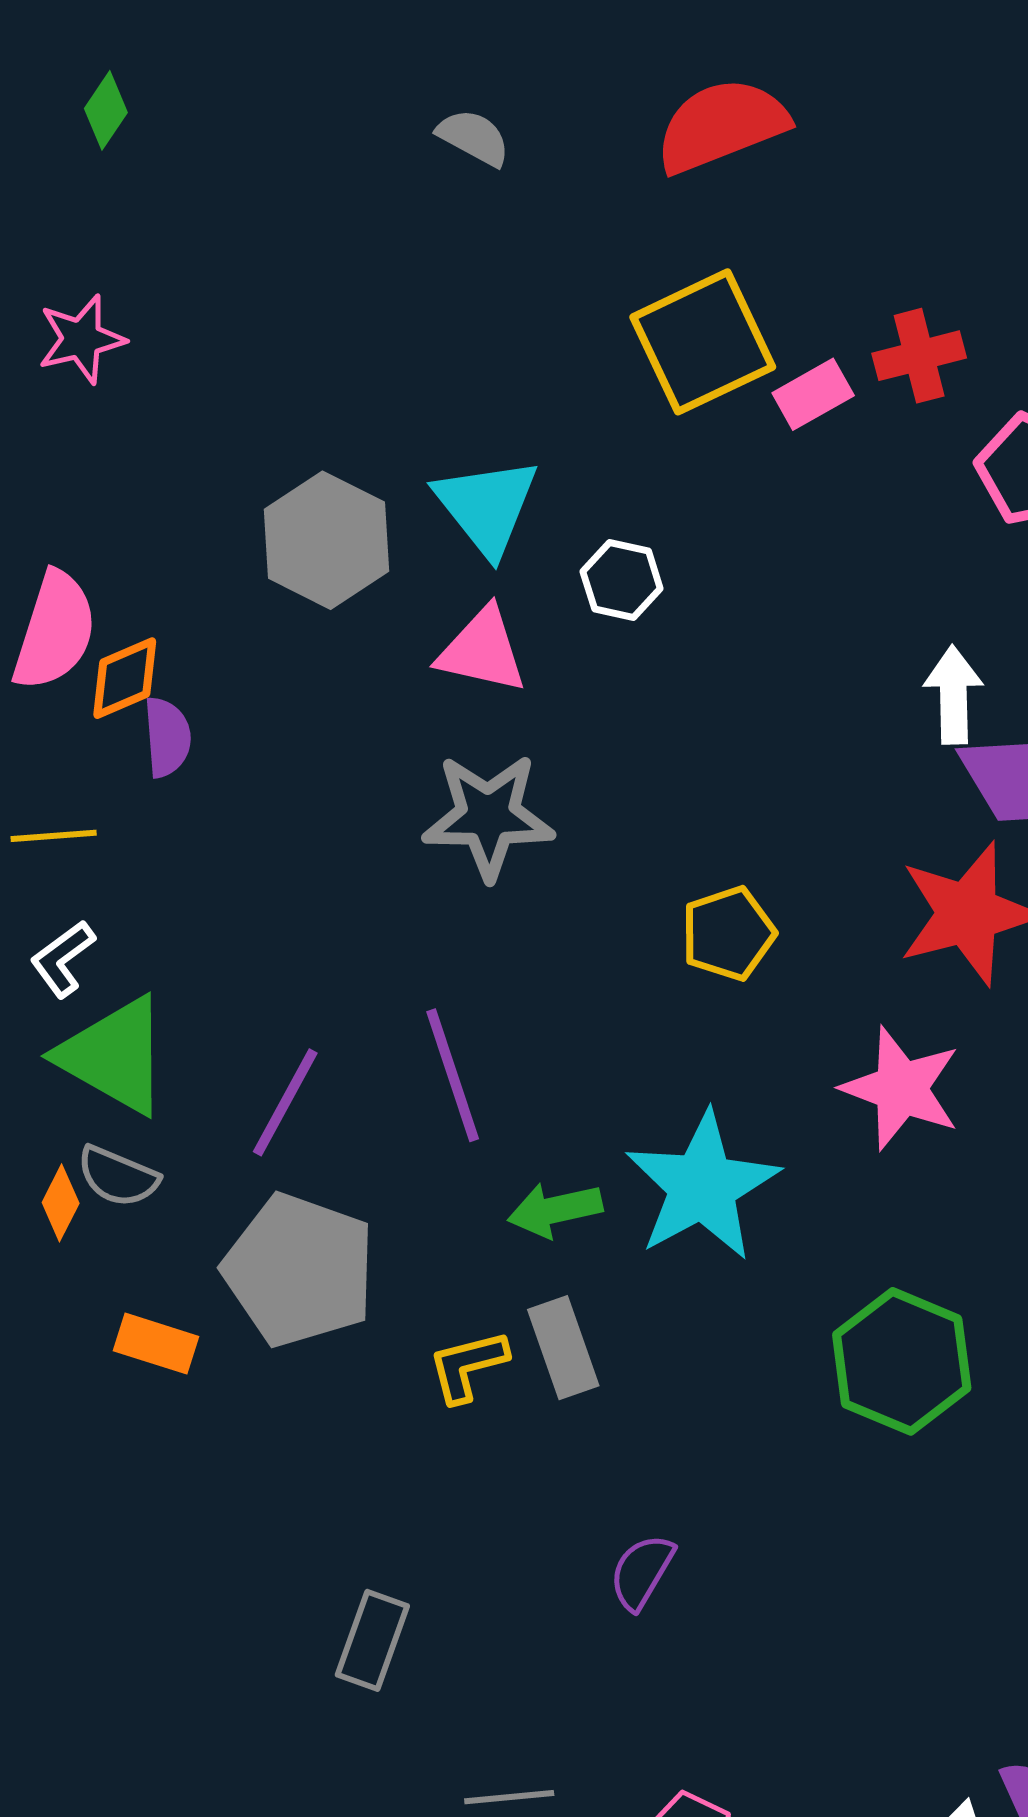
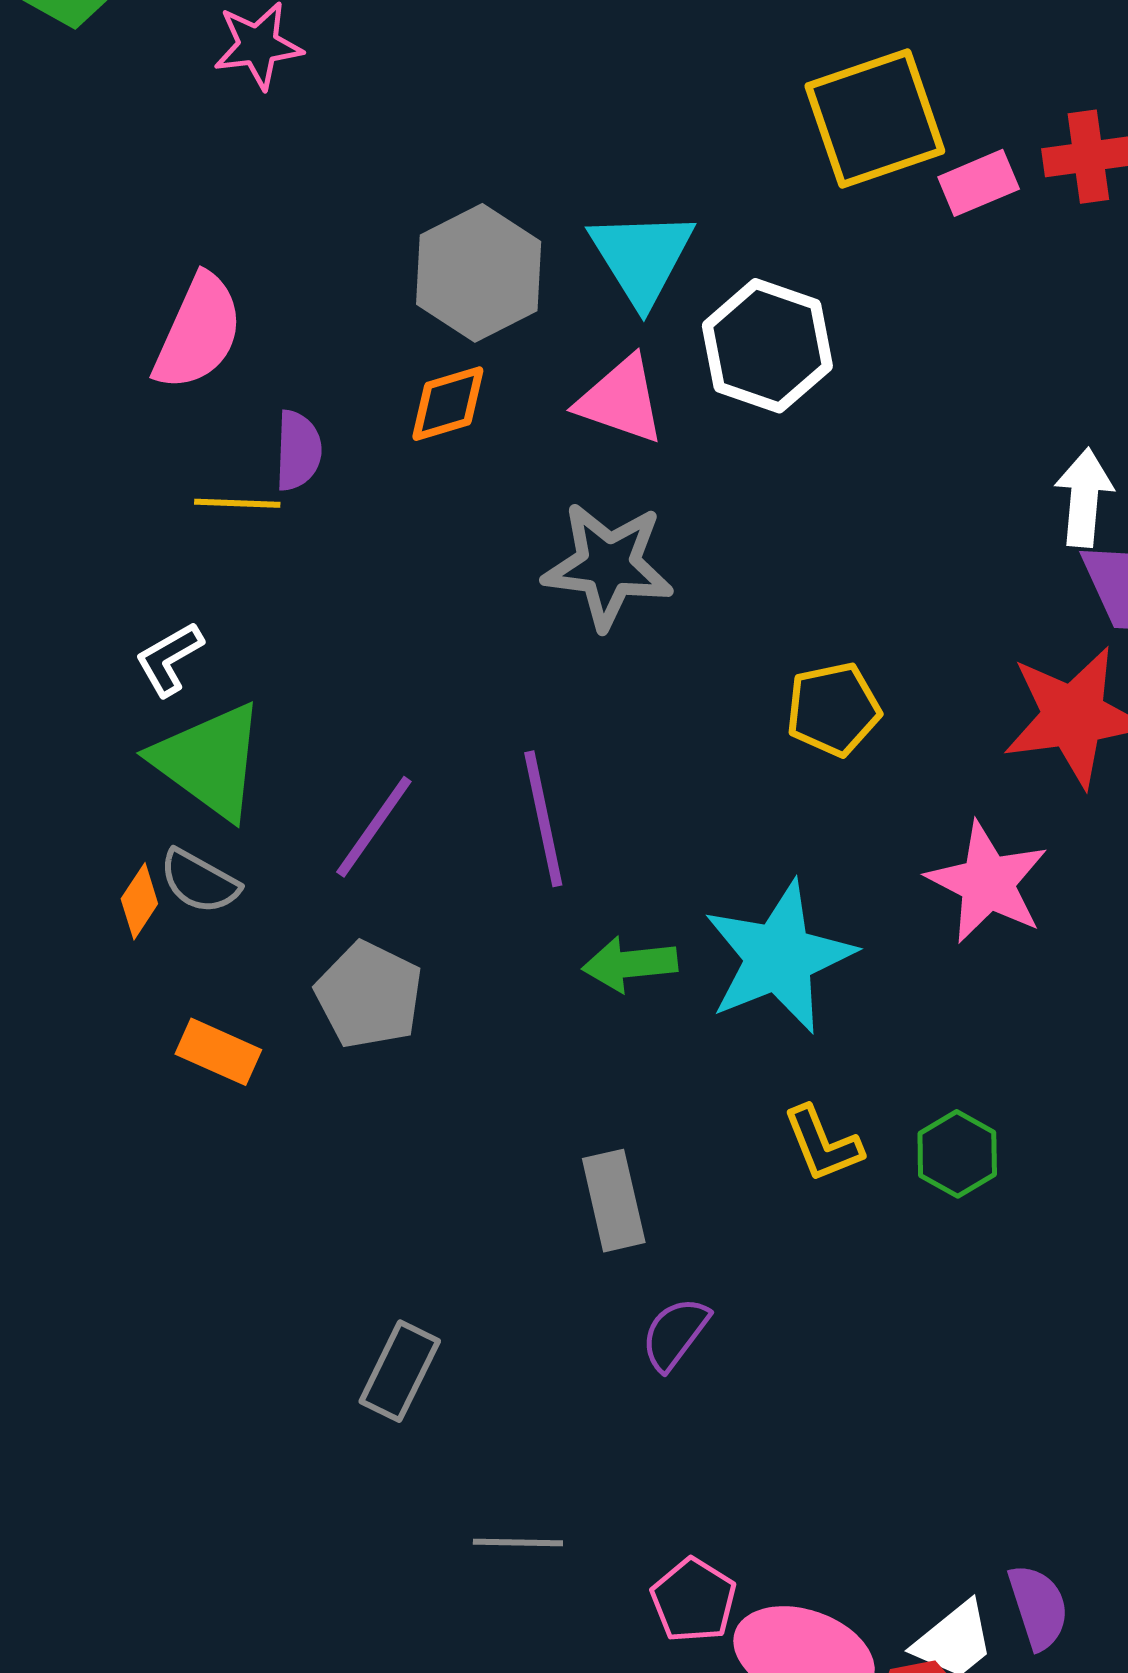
white hexagon: (622, 580) -> (767, 346), size x1.6
orange diamond: (125, 678) -> (448, 404), moved
yellow line: (54, 836) -> (237, 503), moved
gray pentagon: (299, 1270) -> (369, 995), size x0.7
gray rectangle: (563, 1348) -> (614, 1201), moved
green hexagon: (902, 1361) -> (957, 1154), size x0.6
yellow L-shape: (468, 1366) -> (823, 1144), moved, turned -104

